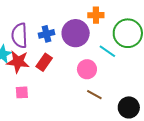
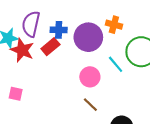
red rectangle: (44, 62) -> (50, 47), moved
pink square: (22, 92) -> (16, 94), moved

